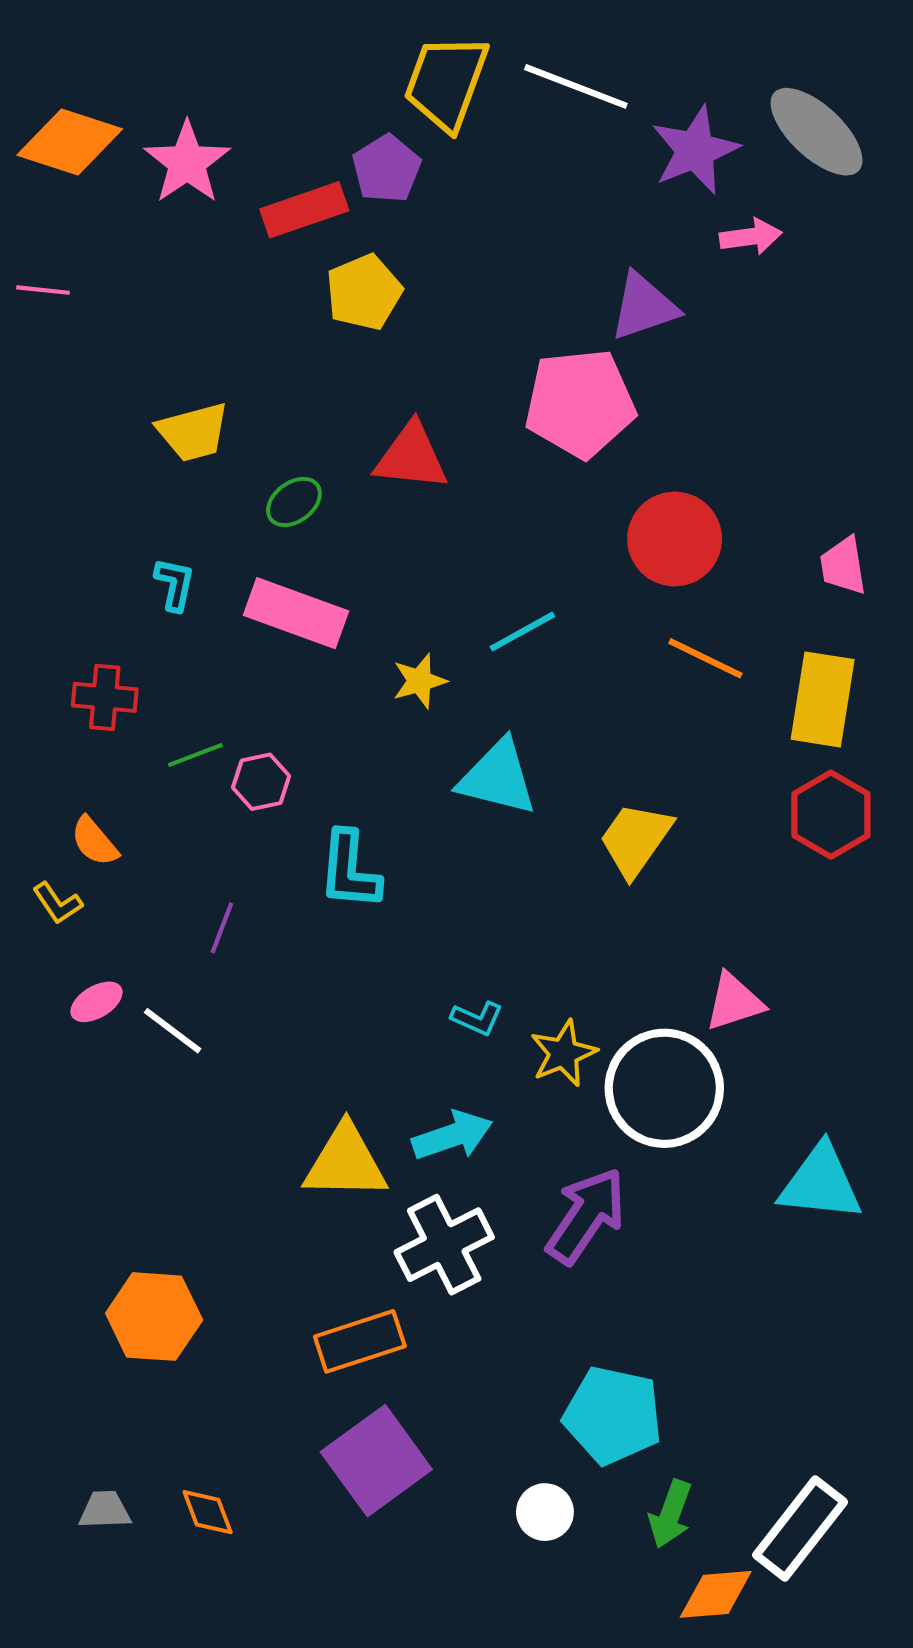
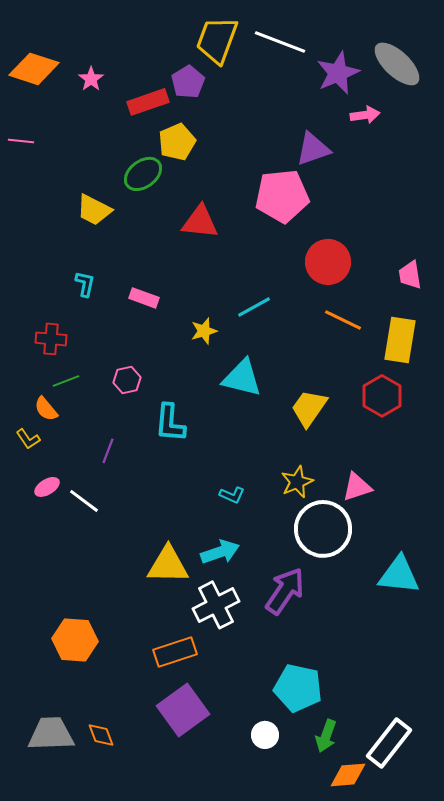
pink star: (187, 163) -> (91, 79), size x0.6
yellow trapezoid: (193, 432) -> (94, 210), turned 42
green ellipse: (294, 502) -> (143, 174), moved, size x1.4
pink rectangle: (296, 613) -> (144, 298), size x0.6
green line: (195, 755) -> (66, 381), moved
red hexagon: (831, 815) -> (382, 396), moved
yellow star: (563, 1053) -> (297, 482), moved
gray trapezoid: (105, 1510) -> (51, 734), size x1.8

